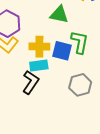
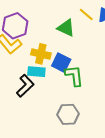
green L-shape: (80, 42) -> (74, 76), moved, turned -30
gray hexagon: (80, 85) -> (68, 114), moved

